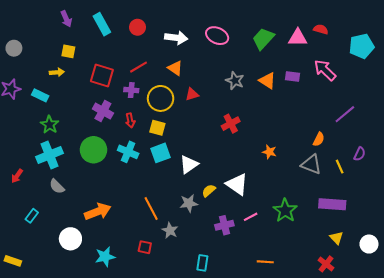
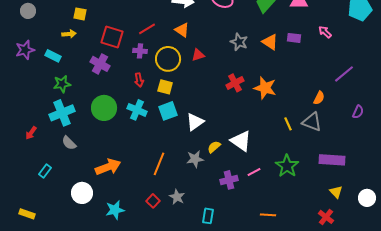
pink arrow: (325, 70) -> (325, 32), size x0.6
purple cross: (103, 111) -> (100, 64), moved
green star: (50, 125) -> (62, 84), turned 30
orange star: (269, 152) -> (265, 88), moved, size x1.6
yellow line: (340, 167) -> (288, 124), moved
orange line: (151, 208) -> (159, 164), turned 50
gray star: (170, 230) -> (177, 197), moved
red square: (145, 247) -> (153, 201), turned 32

